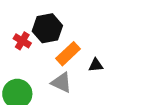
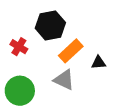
red cross: (22, 41) -> (19, 47), moved

